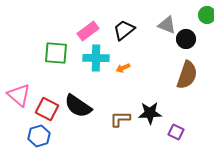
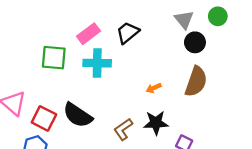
gray triangle: (167, 25) -> (184, 20), moved, turned 30
orange arrow: (123, 68) -> (154, 88), moved
brown L-shape: (120, 119) -> (123, 129), turned -35

